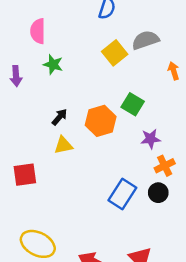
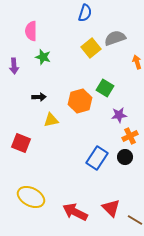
black arrow: (60, 117) -> (39, 97), moved, turned 48
red square: (25, 175) -> (21, 143), turned 30

